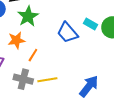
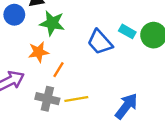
green star: (28, 16) -> (52, 23), turned -30

